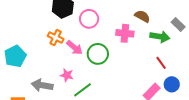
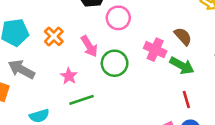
green arrow: (160, 37) -> (182, 66), moved
orange cross: (56, 38) -> (54, 36), moved
gray arrow: (42, 85) -> (21, 69), moved

